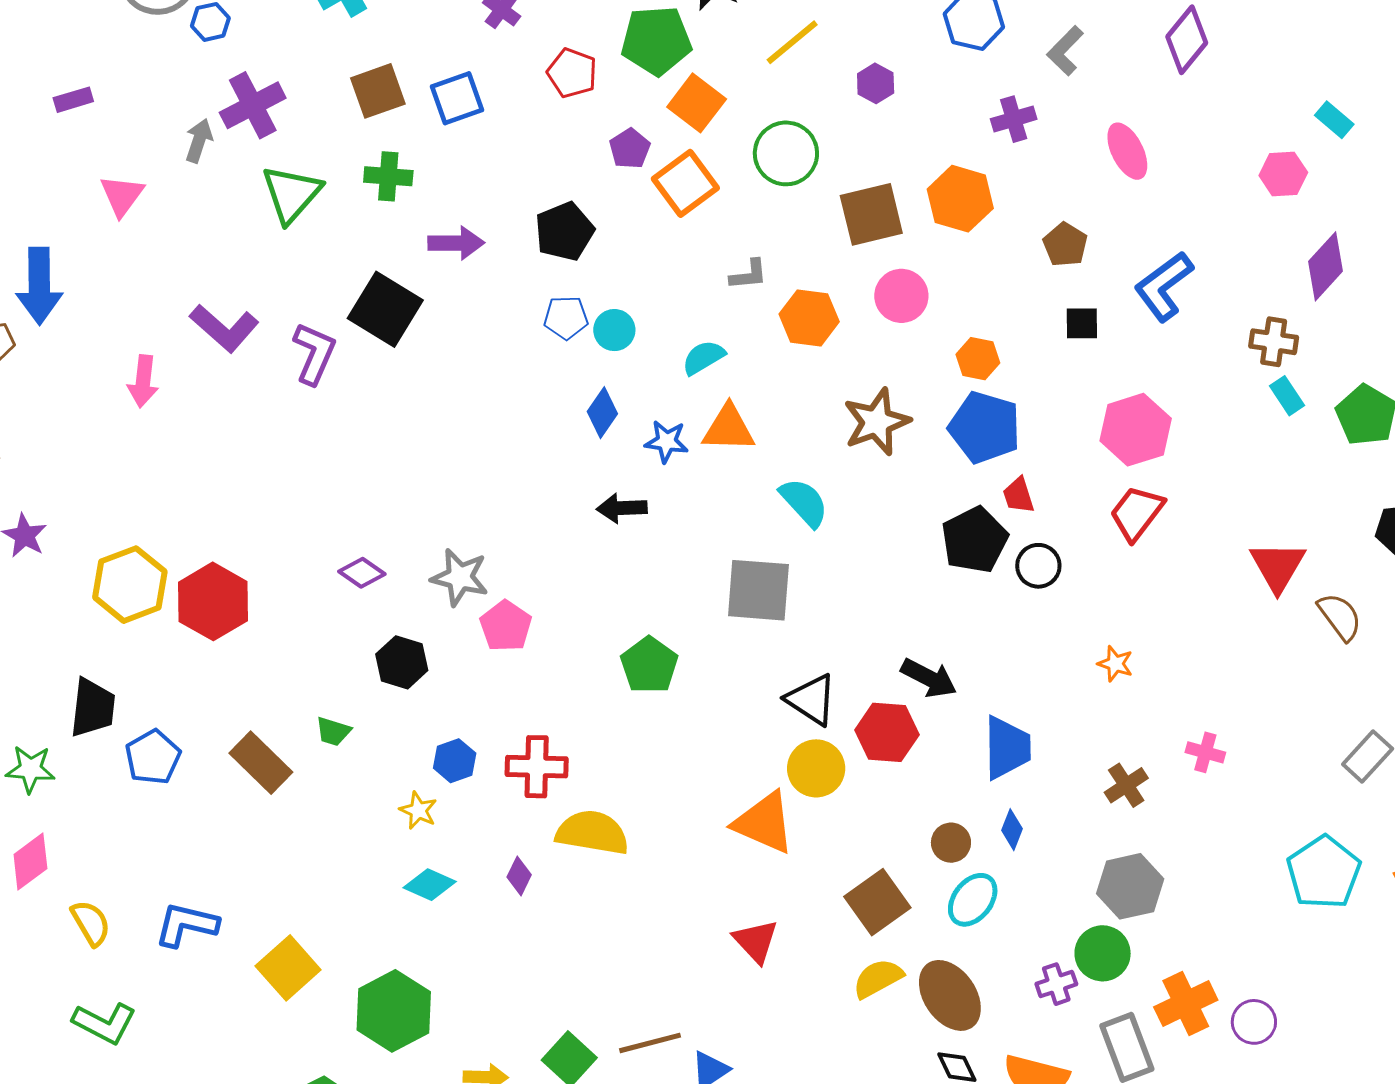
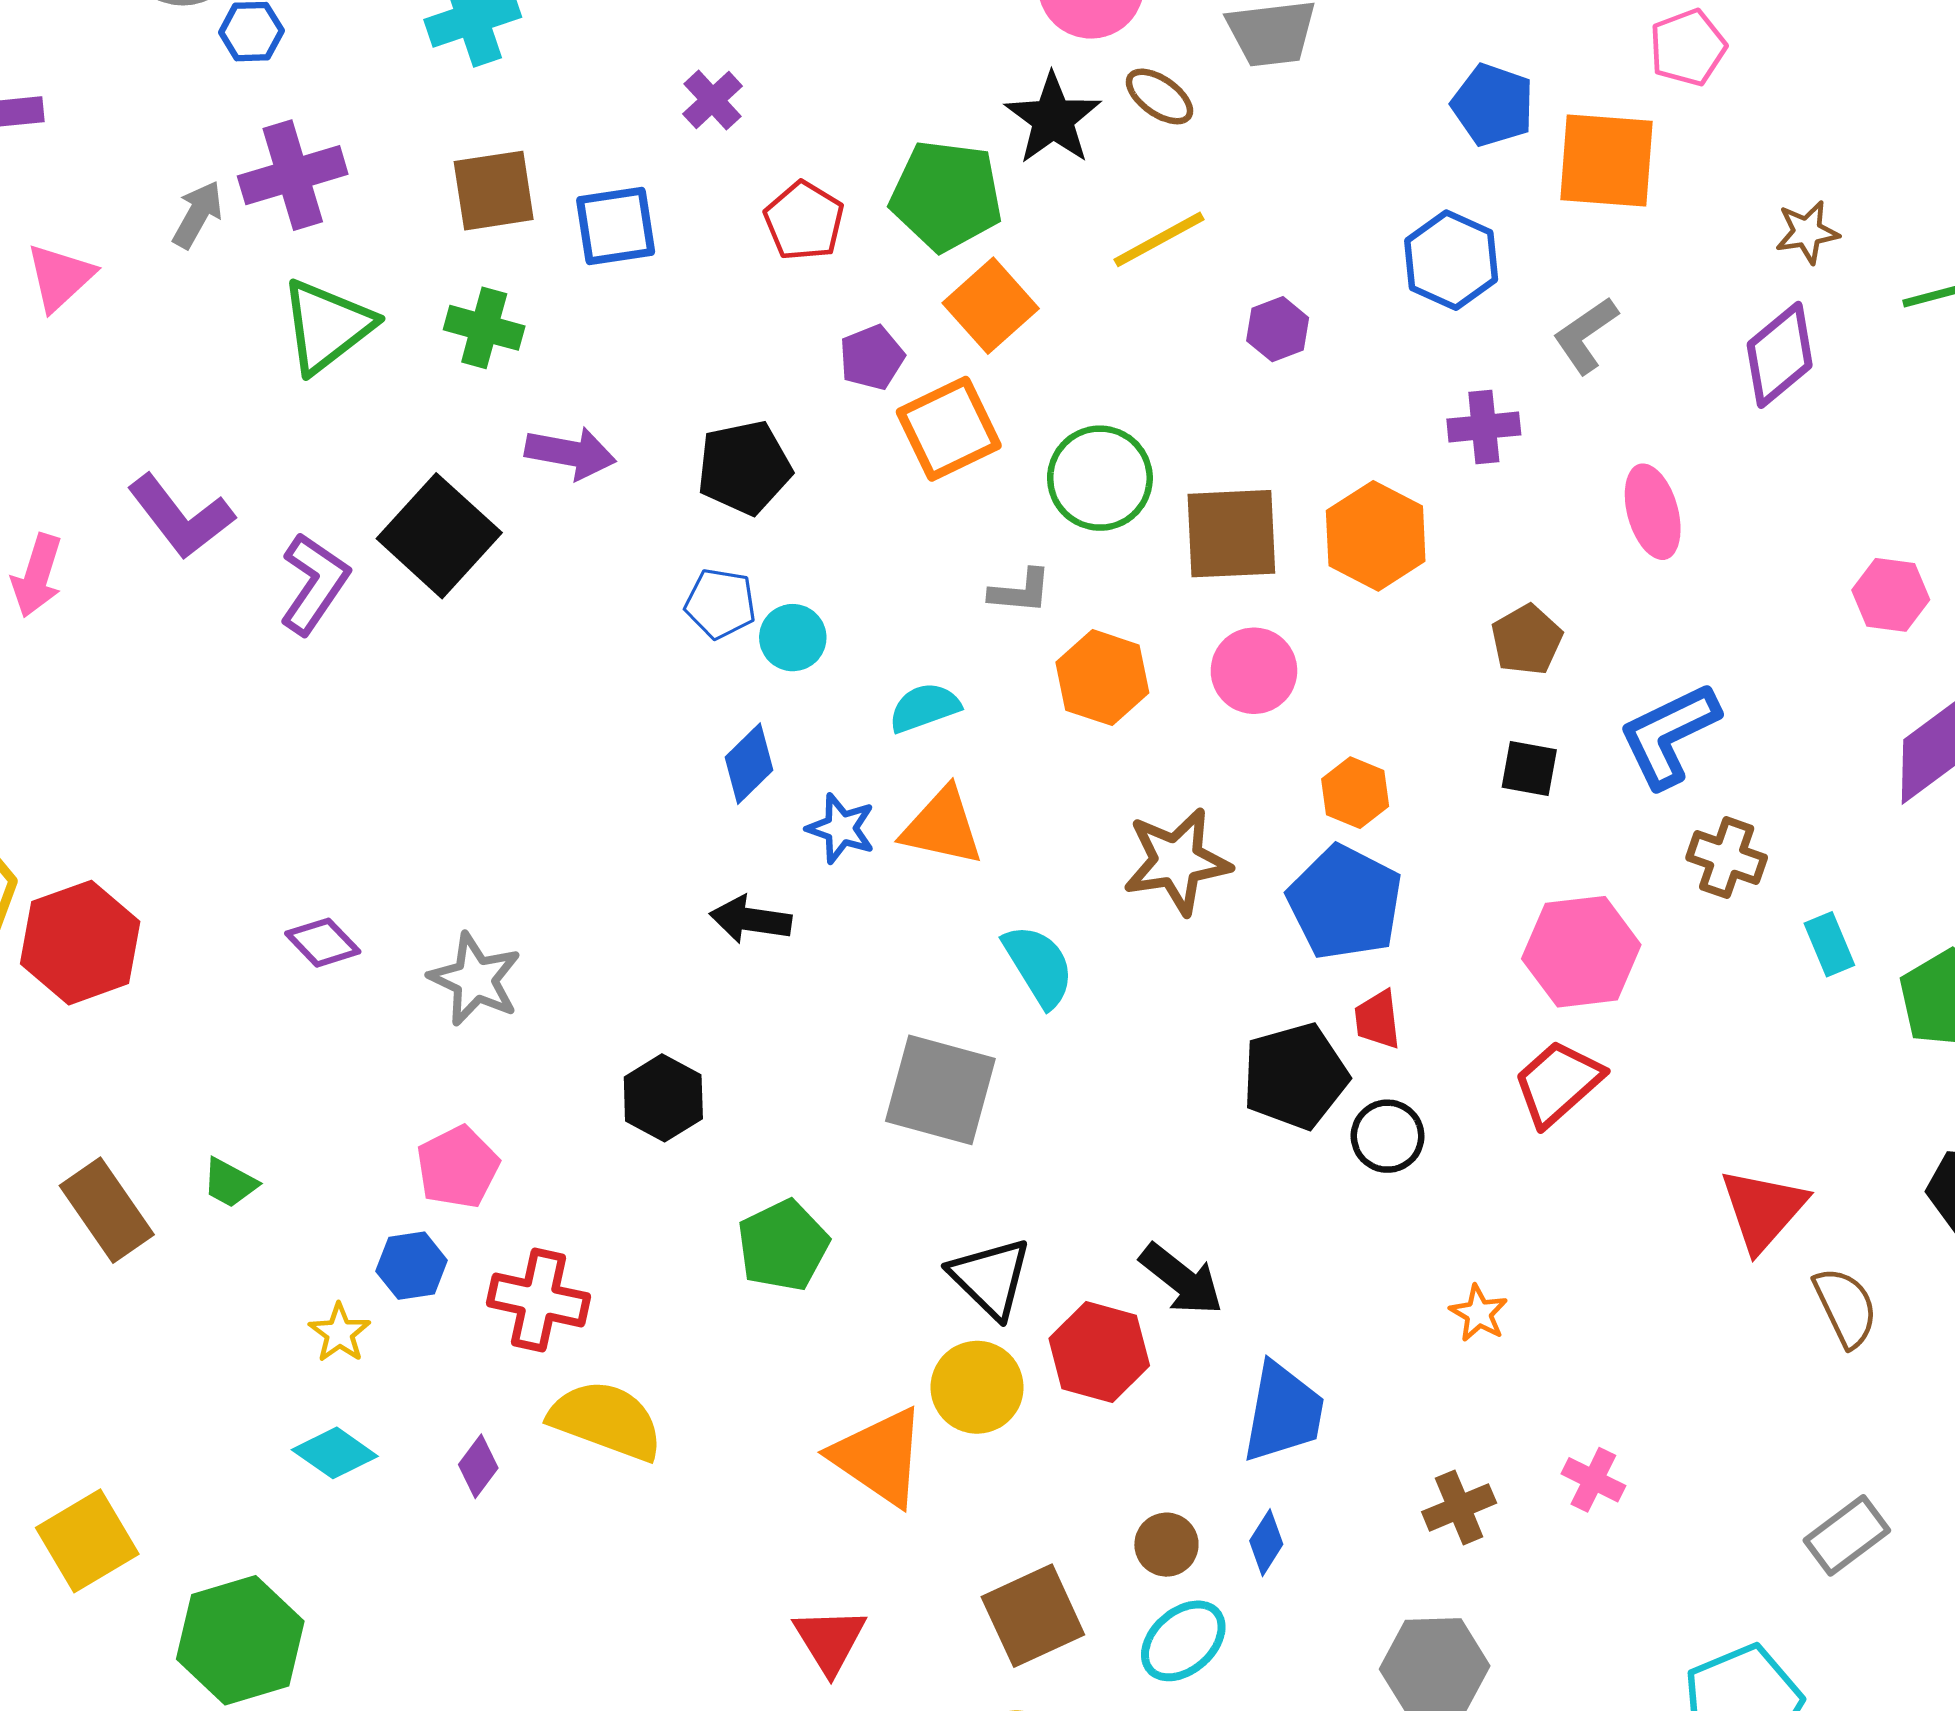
green circle: (786, 153) -> (1100, 478), moved
brown cross: (1274, 342) -> (1727, 858), moved
pink pentagon: (506, 626) -> (458, 1167), moved
black hexagon: (402, 662) -> (663, 1098), moved
green pentagon: (649, 665) -> (783, 1246), moved

